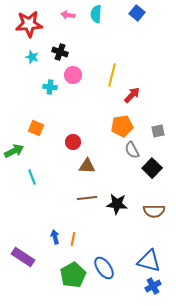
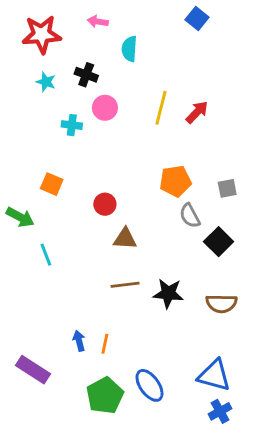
cyan semicircle: (96, 14) -> (129, 49), moved
red arrow: (132, 95) -> (197, 112), moved
green arrow: (14, 151) -> (20, 217), turned 54

